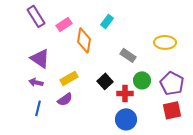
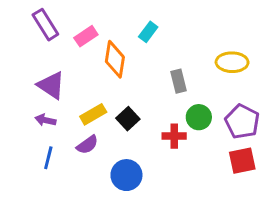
gray rectangle: (128, 55) -> (179, 81), turned 42
black square: (105, 81) -> (128, 119), moved
blue circle: (126, 119) -> (126, 175), moved

